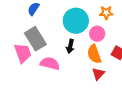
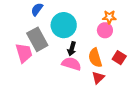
cyan circle: (76, 21) -> (64, 25), moved
pink circle: (97, 34) -> (105, 30), moved
pink semicircle: (50, 63) -> (71, 64), moved

